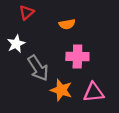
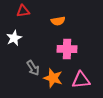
red triangle: (27, 13) -> (23, 11), turned 32
gray arrow: (38, 68) -> (33, 68), moved, size x0.7

